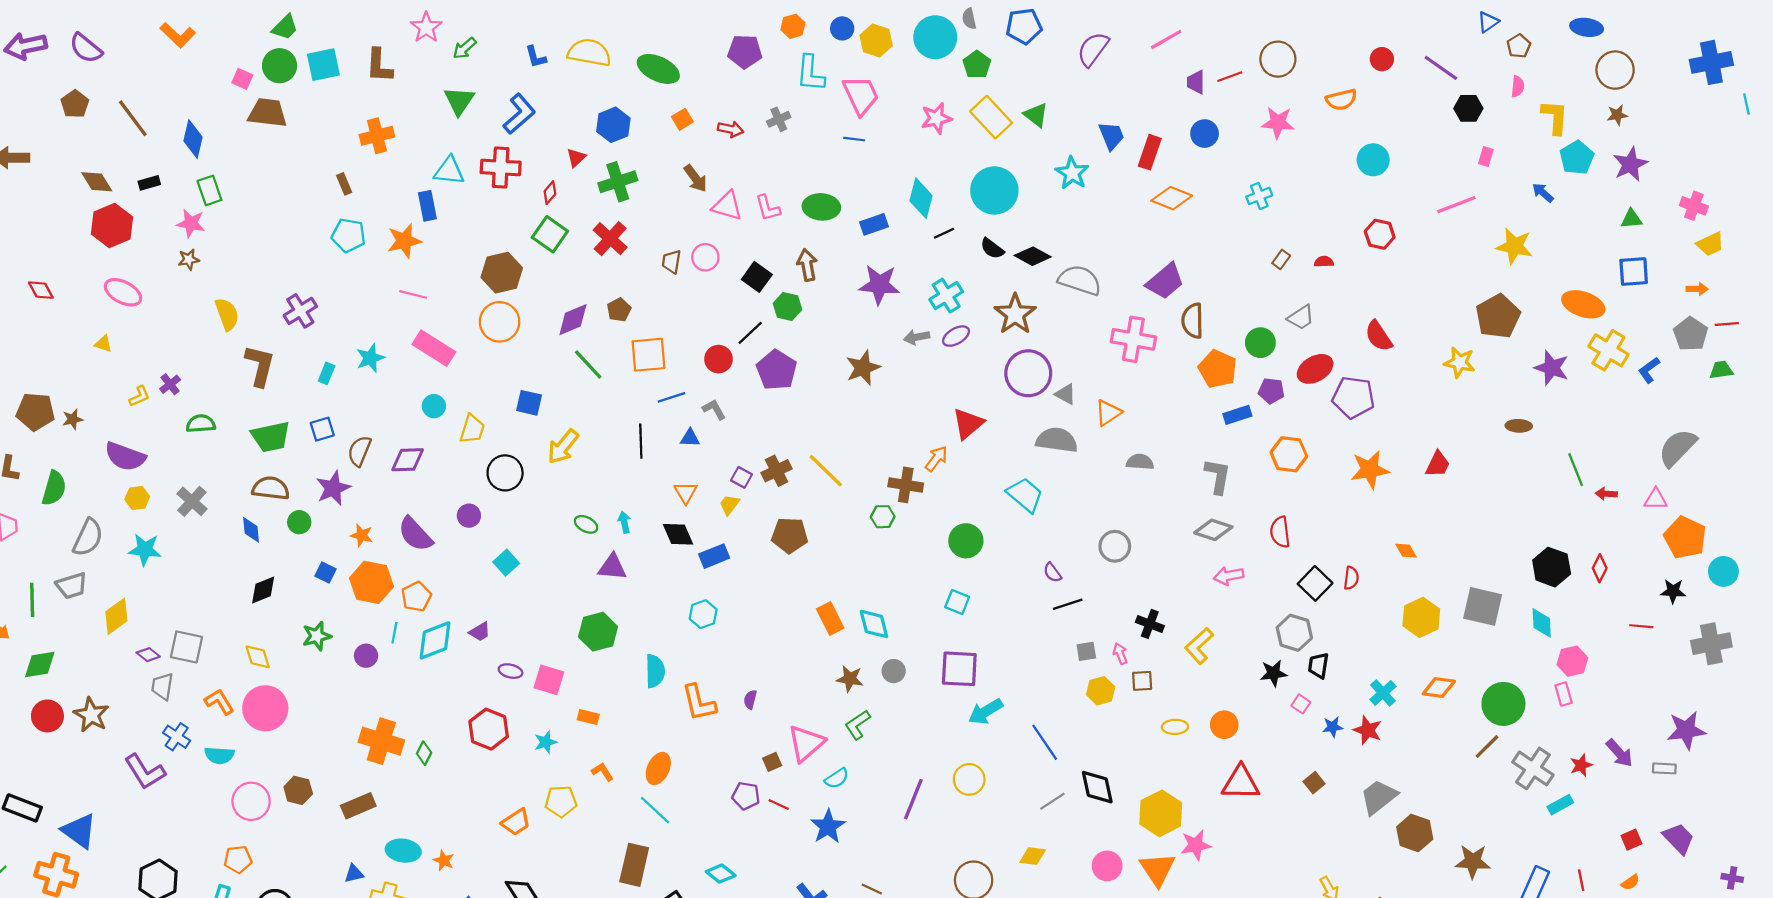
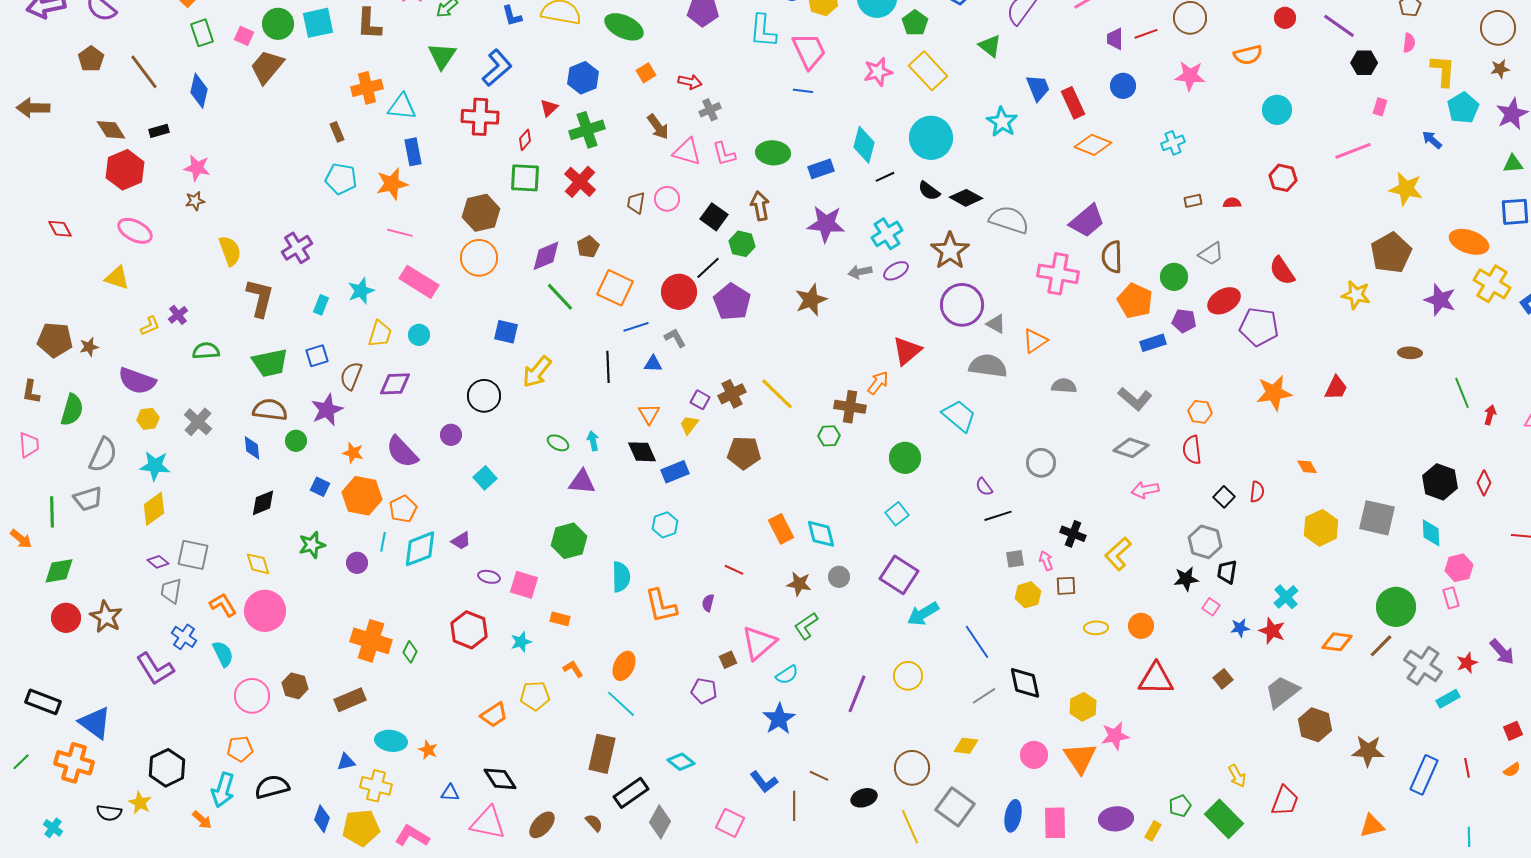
brown trapezoid: (267, 113) -> (267, 67), turned -57
green triangle: (1036, 115) -> (990, 46), moved
gray cross: (779, 119) -> (710, 110), moved
red rectangle: (1150, 152) -> (1073, 103), turned -44
cyan triangle: (449, 171) -> (402, 107), moved
green rectangle: (209, 190) -> (202, 33), moved
green square: (550, 234) -> (525, 178), turned -32
brown rectangle: (1281, 259) -> (1193, 201), turned 42
yellow triangle: (103, 344) -> (117, 278), size x1.5
orange square: (648, 355) -> (615, 288), turned 30
red circle: (718, 359) -> (679, 292), size x1.4
yellow trapezoid: (472, 429) -> (380, 334), moved
orange hexagon: (1289, 454) -> (1200, 412), moved, size x0.7
gray L-shape: (1218, 476) -> (1135, 399), turned 120
red arrow: (1606, 494) -> (1490, 415), turned 102
black square: (1315, 583) -> (1224, 497), size x0.7
cyan square: (957, 602) -> (897, 514), turned 30
yellow diamond: (116, 616) -> (154, 509), moved
purple square: (959, 669) -> (899, 575), turned 30
orange diamond: (1439, 687) -> (1337, 642), moved
cyan semicircle: (219, 755) -> (223, 654), turned -120
red line: (779, 805) -> (734, 570), moved
yellow hexagon: (1161, 813) -> (1083, 707), size x0.7

